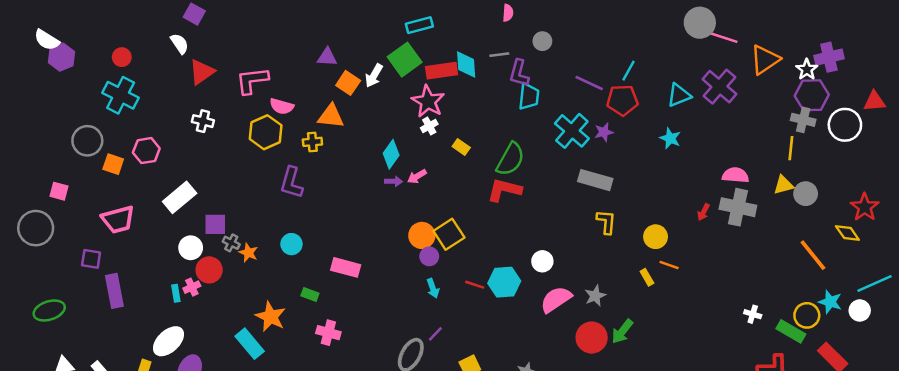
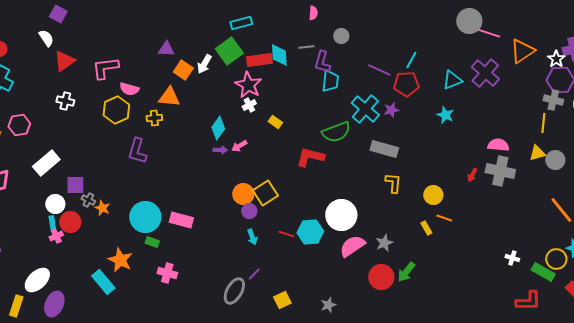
green semicircle: (510, 159) -> (336, 132), moved, turned 40
cyan circle: (291, 244) -> (145, 217), moved, size x1.8
white circle: (542, 261) -> (341, 215), size x1.8
cyan rectangle: (176, 293) -> (52, 223), moved

